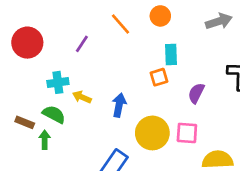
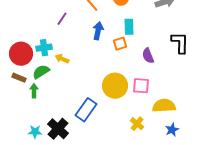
red circle: (27, 43) -> (21, 54), moved
purple semicircle: (196, 93) -> (148, 56), turned -49
blue arrow: (119, 105) -> (98, 31), moved
green semicircle: (54, 114) -> (41, 72), turned -60

